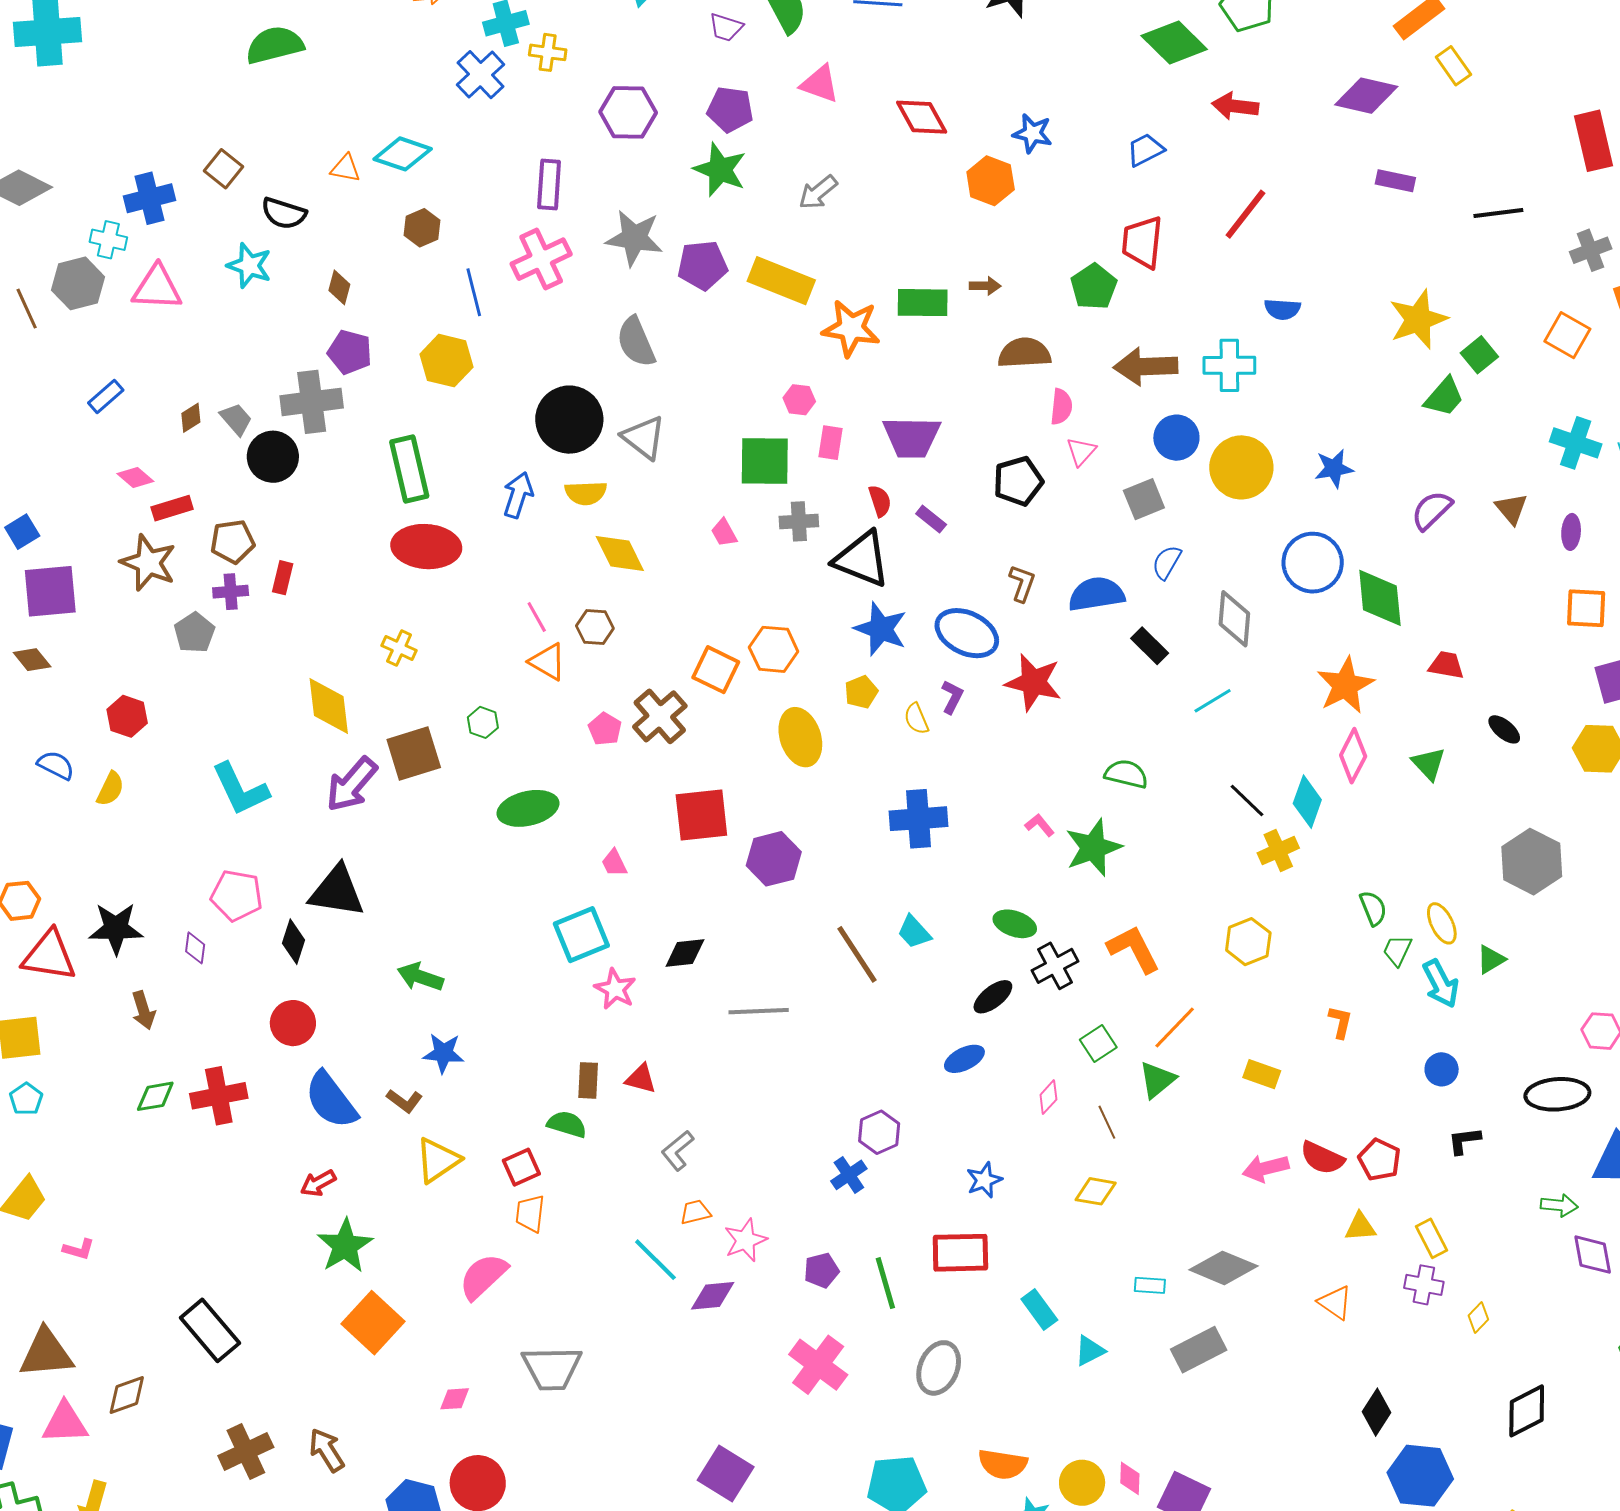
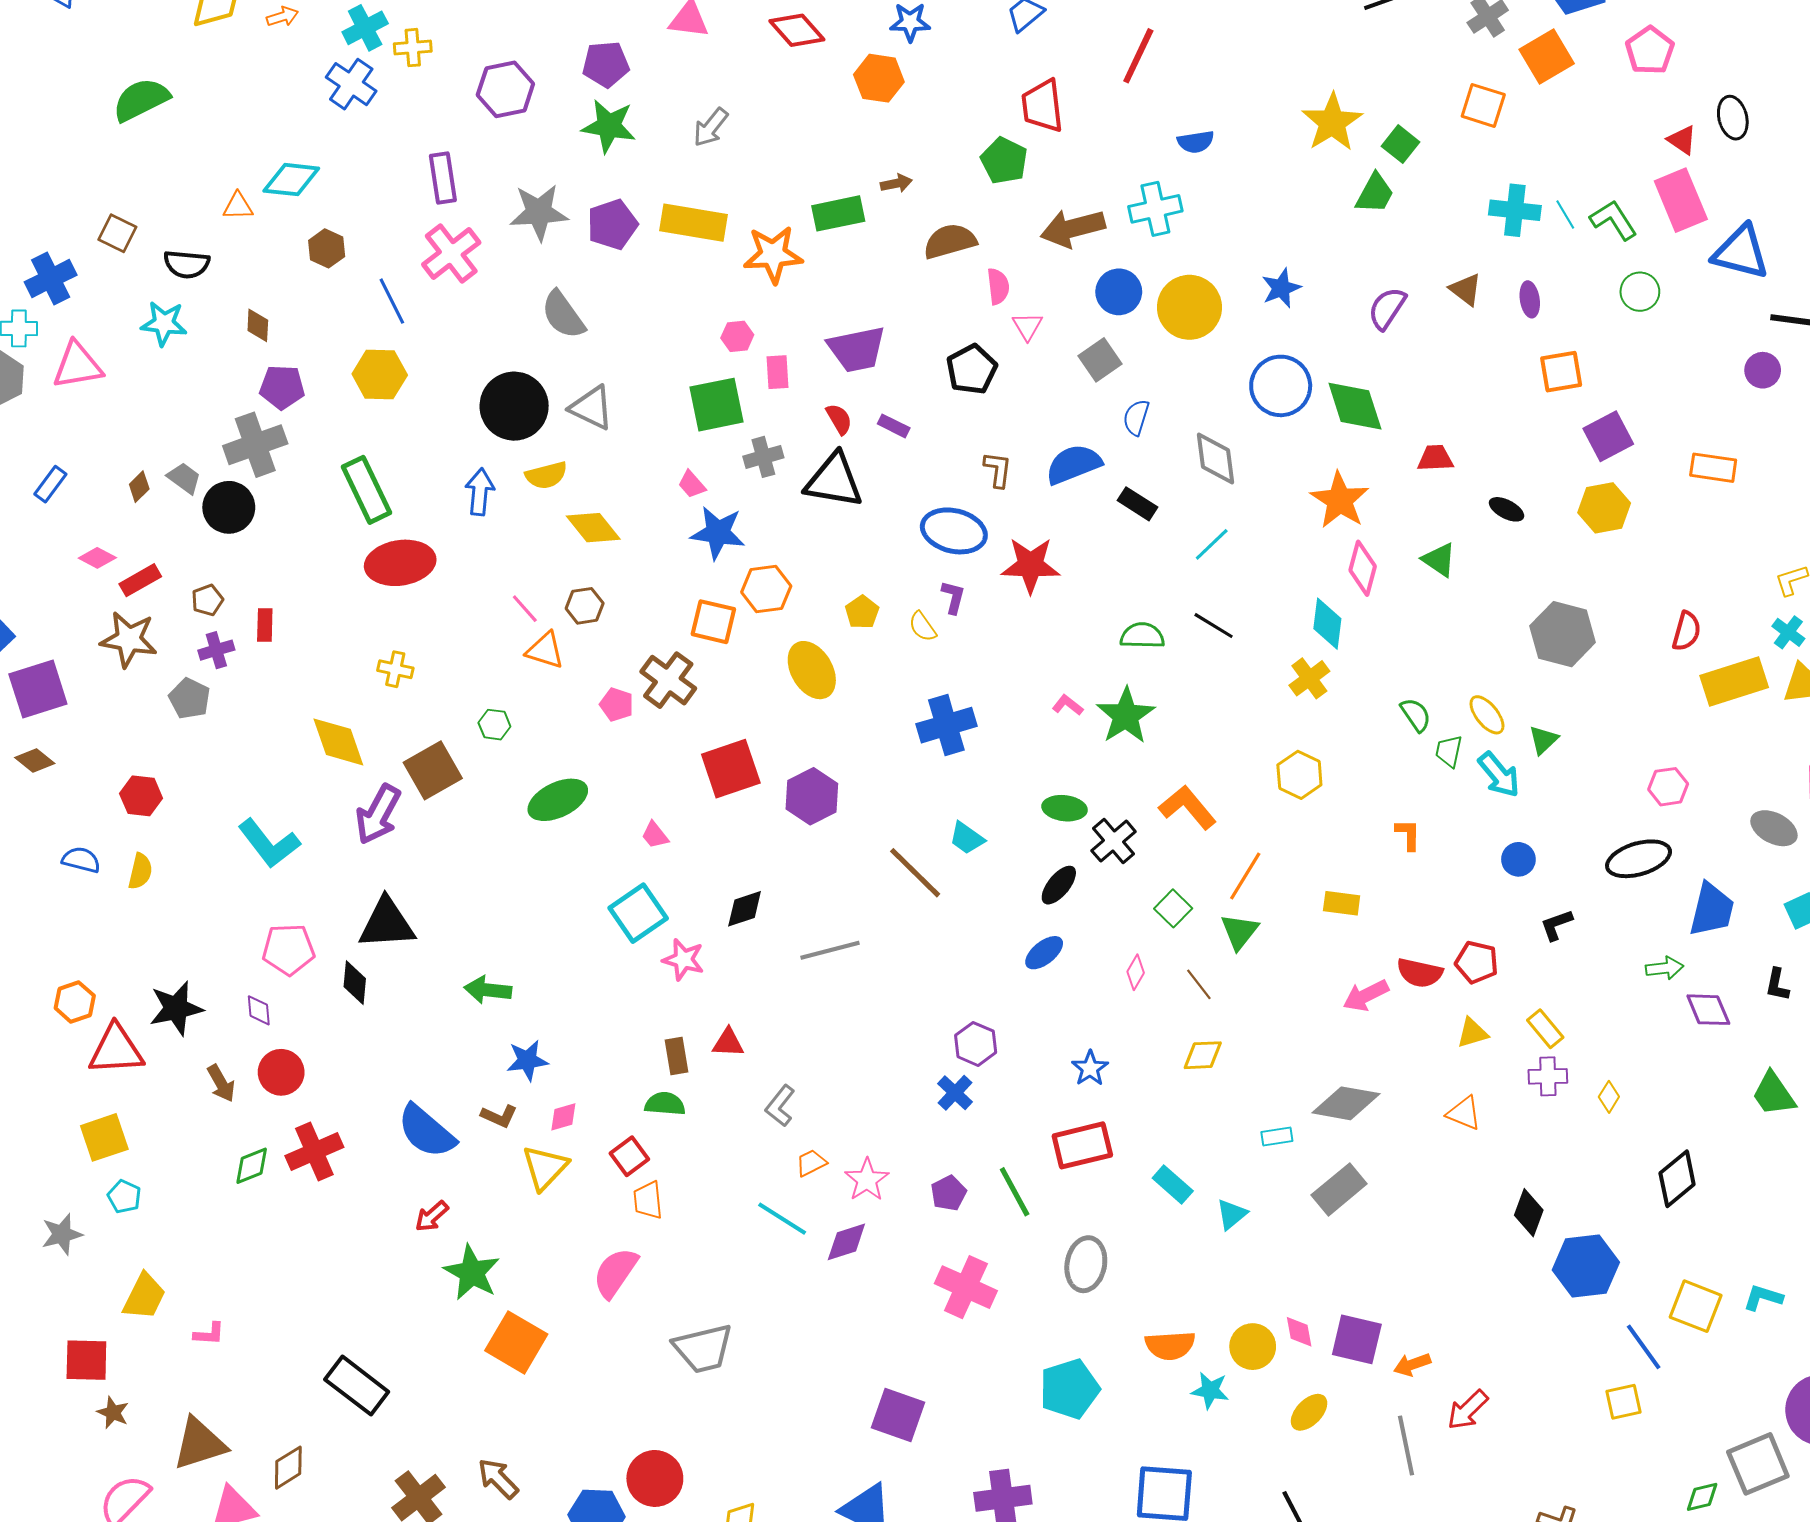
brown pentagon: (233, 542) -> (207, 600), size x0.7
blue star: (881, 629) -> (718, 533), moved
black line: (1247, 800) -> (1214, 626), moved
red circle: (293, 1023) -> (281, 1072), moved
pink diamond: (455, 1399) -> (563, 1117), moved

